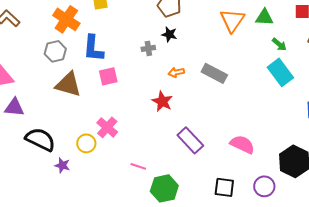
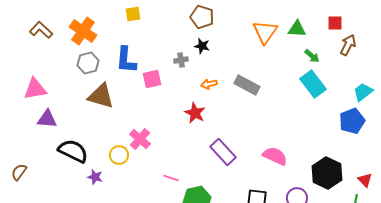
orange cross: (66, 19) -> (83, 31), moved
pink square: (108, 76) -> (152, 79), moved

